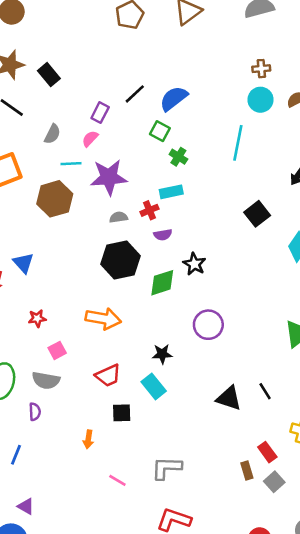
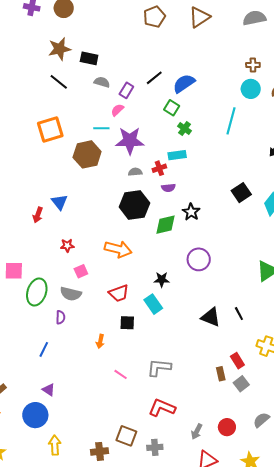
black rectangle: (49, 75) -> (89, 58), turned -42
gray semicircle: (52, 134) -> (102, 82), moved, turned -105
black square: (257, 214) -> (241, 193), moved

